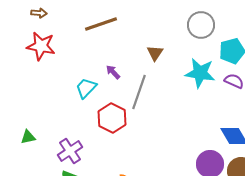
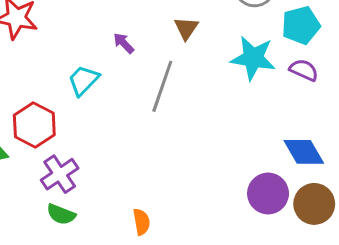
purple arrow: (113, 72) -> (124, 43), moved
red hexagon: (112, 118) -> (34, 125), moved

